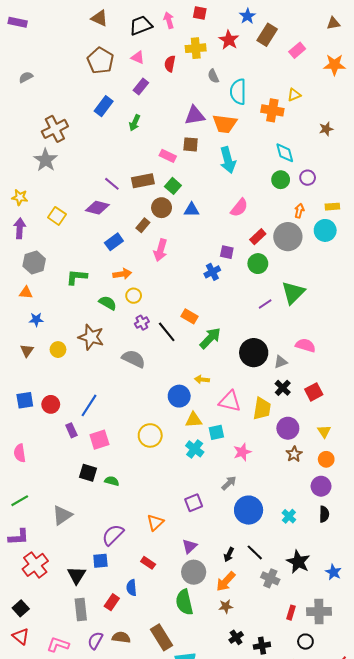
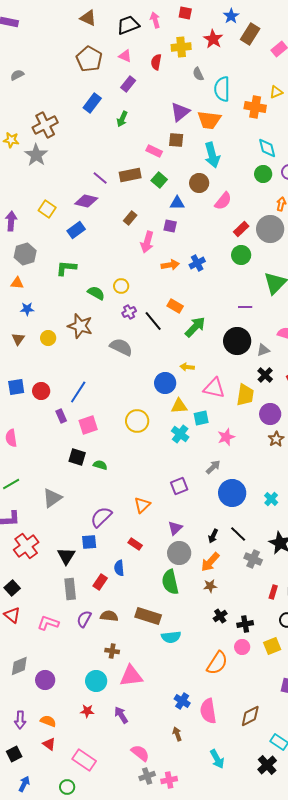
purple triangle: (195, 115) -> (180, 112), turned -30
yellow star: (20, 197) -> (11, 140), moved
brown circle: (162, 208) -> (199, 183), moved
blue rectangle: (114, 242) -> (76, 230), moved
purple square: (227, 252) -> (170, 226), moved
orange arrow: (122, 274) -> (170, 265), moved
purple line: (265, 304) -> (245, 307), moved, turned 32
brown rectangle: (162, 637) -> (148, 616), turned -40

